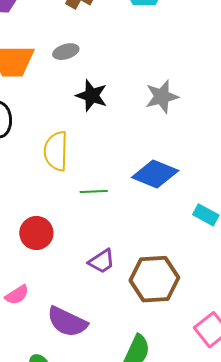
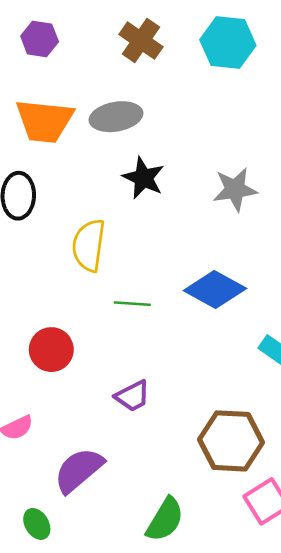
gray ellipse: (66, 52) -> (116, 117), size x1.5
brown hexagon: (154, 279) -> (231, 441), moved
purple semicircle: (67, 322) -> (79, 470), turned 108

